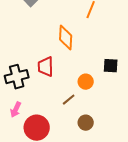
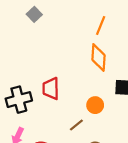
orange diamond: (66, 38) -> (98, 58), moved

